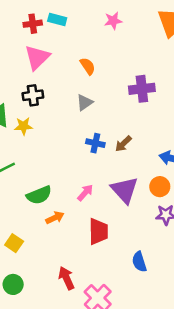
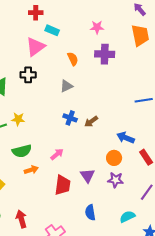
cyan rectangle: (57, 20) -> (52, 30), moved
red cross: (33, 24) -> (36, 13), moved
purple cross: (142, 89) -> (105, 54), moved
yellow star: (23, 126) -> (18, 119), moved
purple triangle: (125, 190) -> (87, 176), moved, size x0.7
red arrow: (66, 278) -> (21, 219), moved

